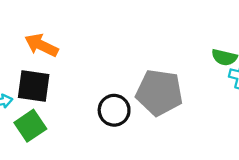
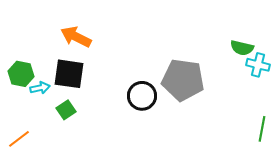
green square: (30, 126) -> (66, 110), size x0.7

